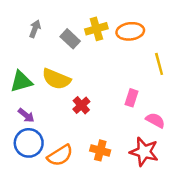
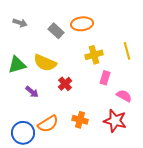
gray arrow: (35, 29) -> (20, 23), moved, turned 88
yellow cross: (96, 29) -> (94, 55), moved
orange ellipse: (130, 31) -> (82, 24), moved
purple arrow: (26, 115) -> (32, 92), moved
blue circle: (29, 143) -> (23, 133), moved

